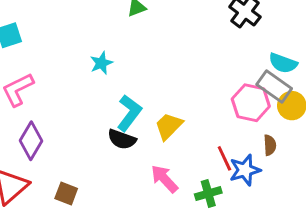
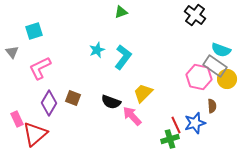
cyan L-shape: (129, 113) -> (123, 57), moved
red line: (224, 158) -> (176, 125), moved
pink arrow: (164, 179) -> (132, 116), moved
brown square: (66, 194) -> (73, 98), moved

